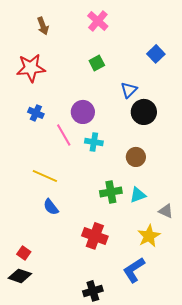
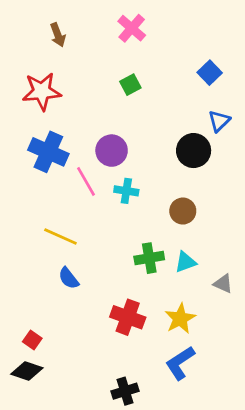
blue triangle: (129, 90) -> (219, 121), moved
blue cross: (36, 113) -> (48, 152), size x1.8
yellow star: (149, 236) -> (180, 319), moved

